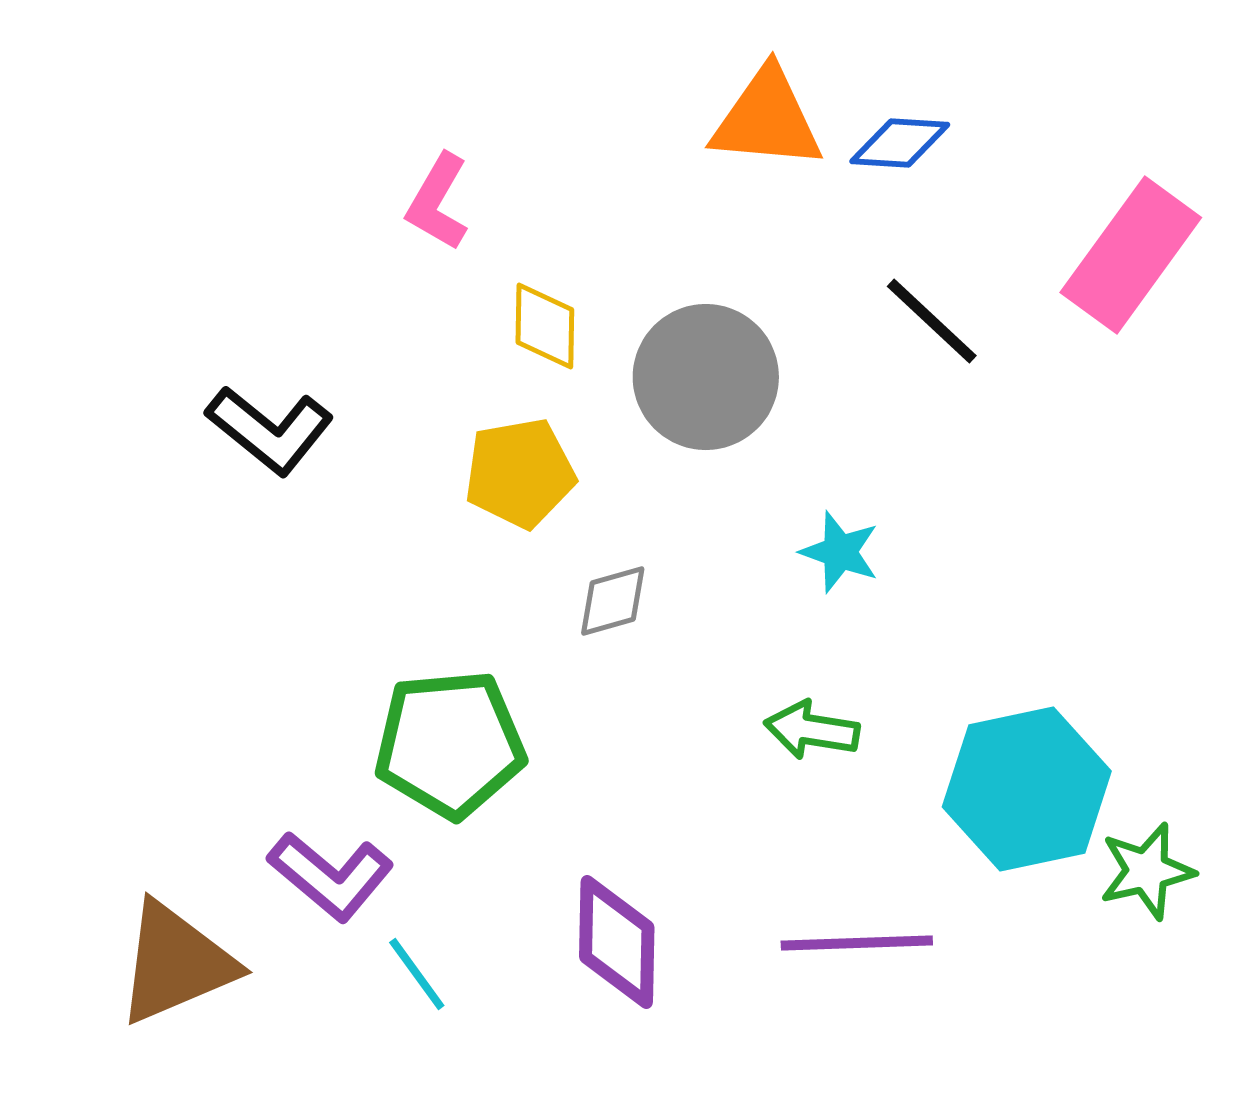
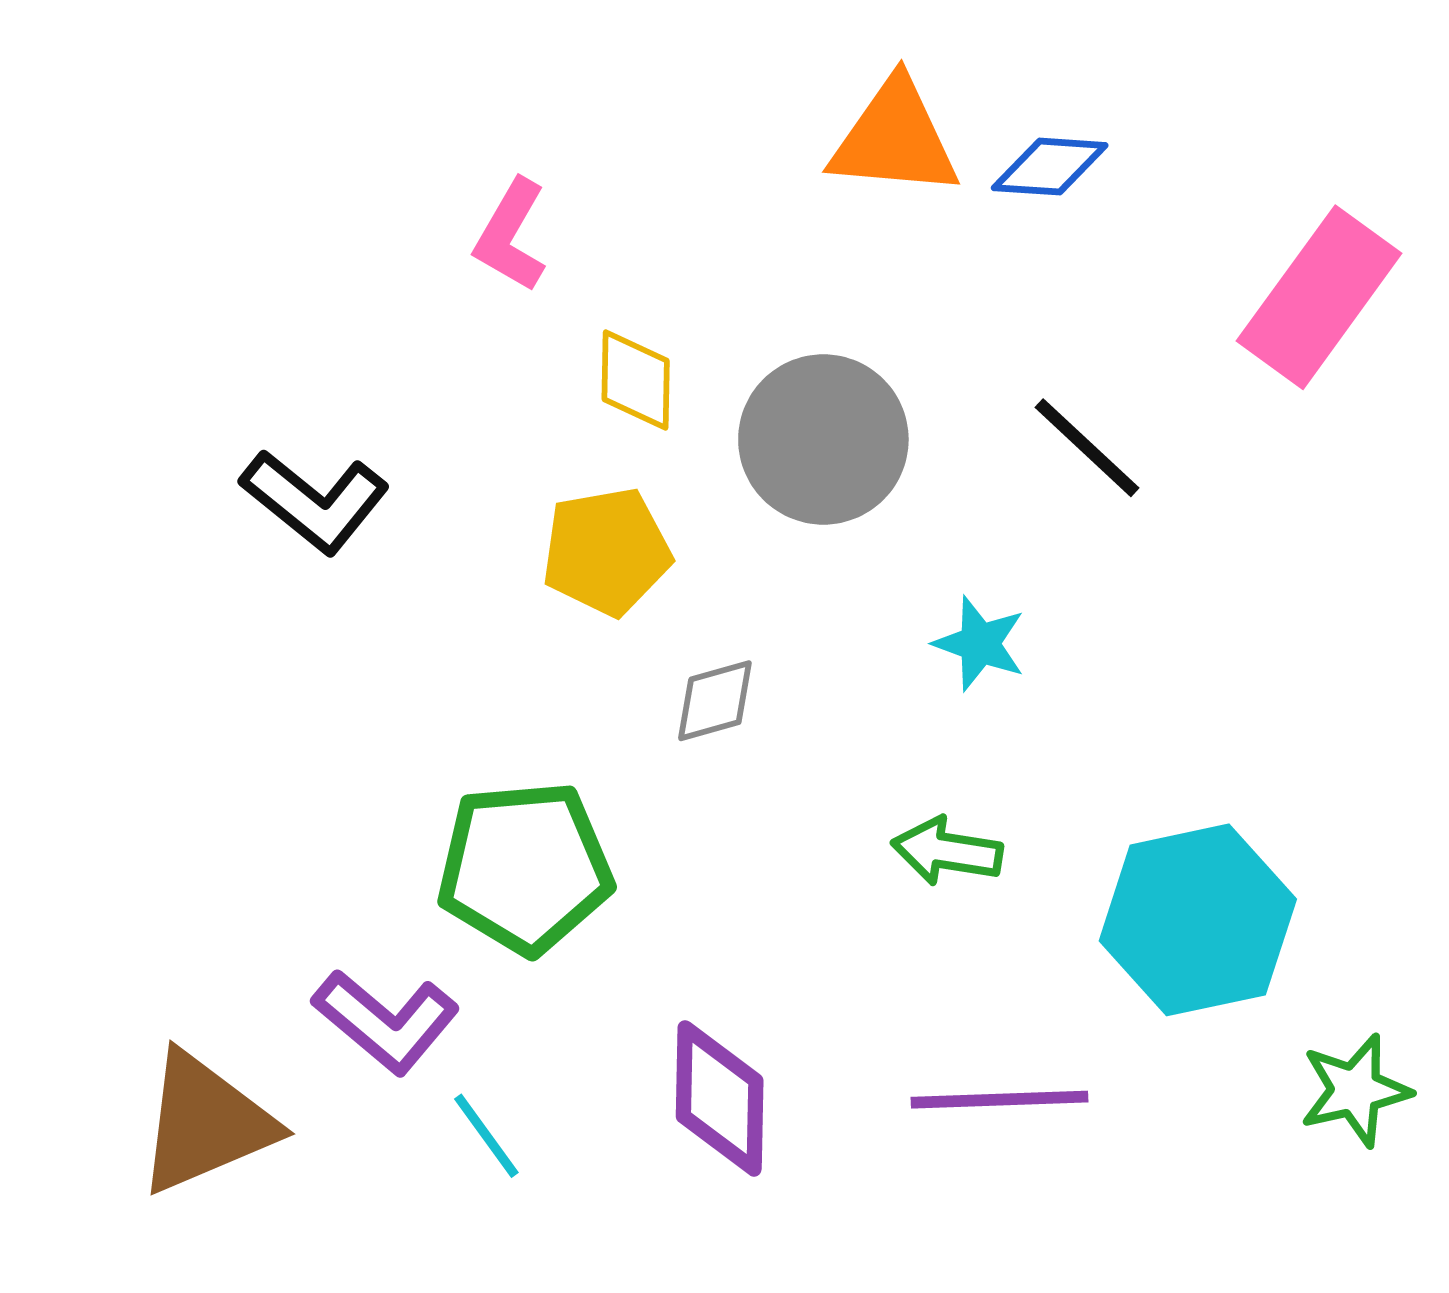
black line: (932, 321) -> (1087, 448), moved
green star: (1147, 871) -> (1355, 1090), moved

